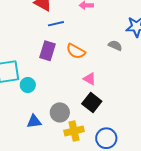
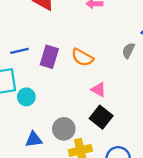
blue line: (56, 24) -> (20, 51), moved
gray semicircle: (115, 45) -> (128, 51), turned -88

